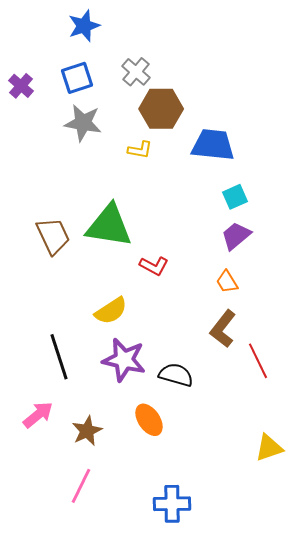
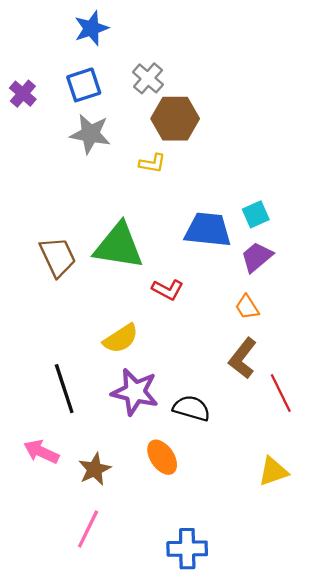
blue trapezoid: (213, 145) -> (208, 230), moved
pink arrow: (38, 415) -> (41, 452), turned -116
yellow triangle: (269, 448) -> (273, 471), moved

